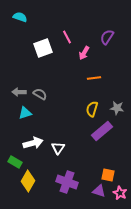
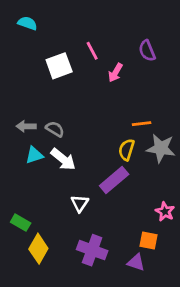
purple semicircle: (107, 37) -> (147, 51), turned -56
orange line: (94, 78) -> (142, 124), moved
gray star: (117, 108) -> (161, 148), size x1.5
purple rectangle: (102, 131) -> (114, 180), moved
white arrow: (33, 143) -> (63, 159), moved, turned 54
pink star: (120, 193) -> (165, 212), moved

